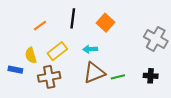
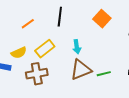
orange square: (106, 23) -> (102, 19), moved
cyan arrow: (90, 49) -> (77, 47), turned -96
yellow semicircle: (31, 55) -> (19, 53), turned -98

